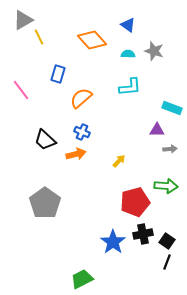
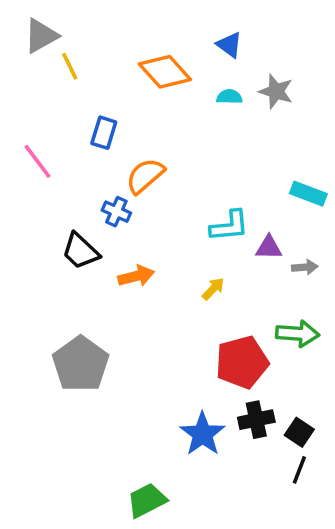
cyan L-shape: (130, 87) -> (229, 226), moved
purple triangle: (157, 130) -> (269, 247), moved
blue cross: (82, 132) -> (116, 212), moved

